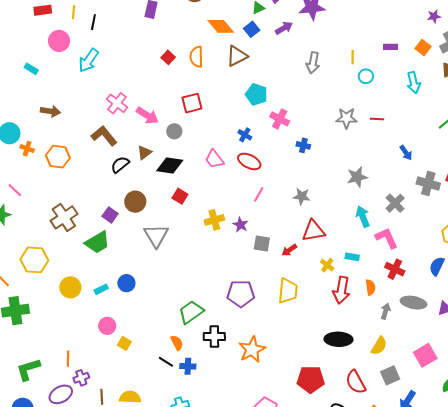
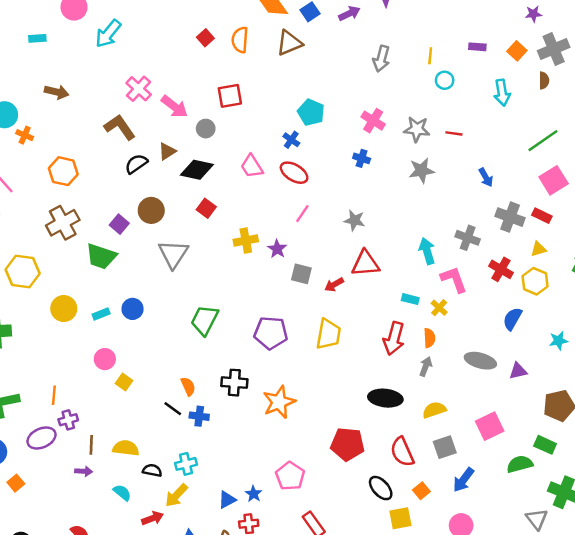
cyan rectangle: (31, 69) -> (37, 38), turned -40
cyan pentagon: (256, 94) -> (311, 112), moved
pink cross: (280, 119) -> (373, 121), moved
orange hexagon: (58, 157) -> (63, 171), moved
gray star: (357, 177) -> (421, 171), moved
gray cross: (395, 203) -> (468, 238), turned -30
green trapezoid: (97, 242) -> (101, 256), turned 44
yellow cross: (327, 265) -> (439, 308), moved
red cross: (395, 269) -> (501, 269), moved
gray arrow: (386, 311) -> (426, 366), moved
green trapezoid: (191, 312) -> (205, 320), moved, turned -32
yellow semicircle: (379, 346) -> (434, 410), turned -144

